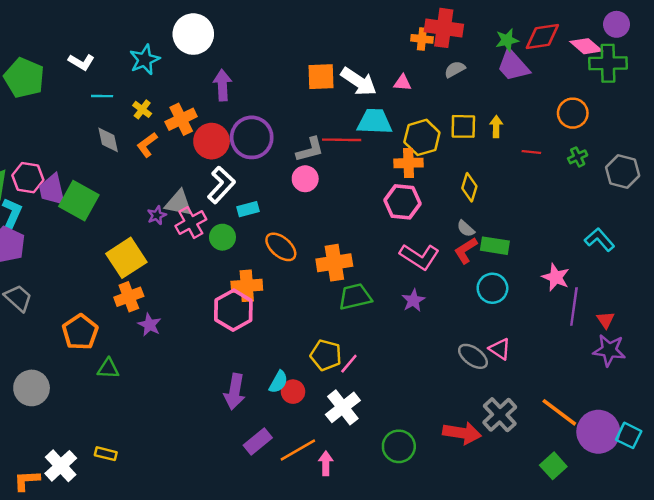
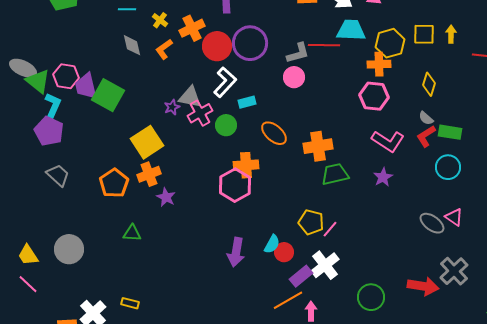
orange pentagon: (80, 332) -> (114, 183), moved
purple rectangle: (258, 441) -> (301, 276), moved

